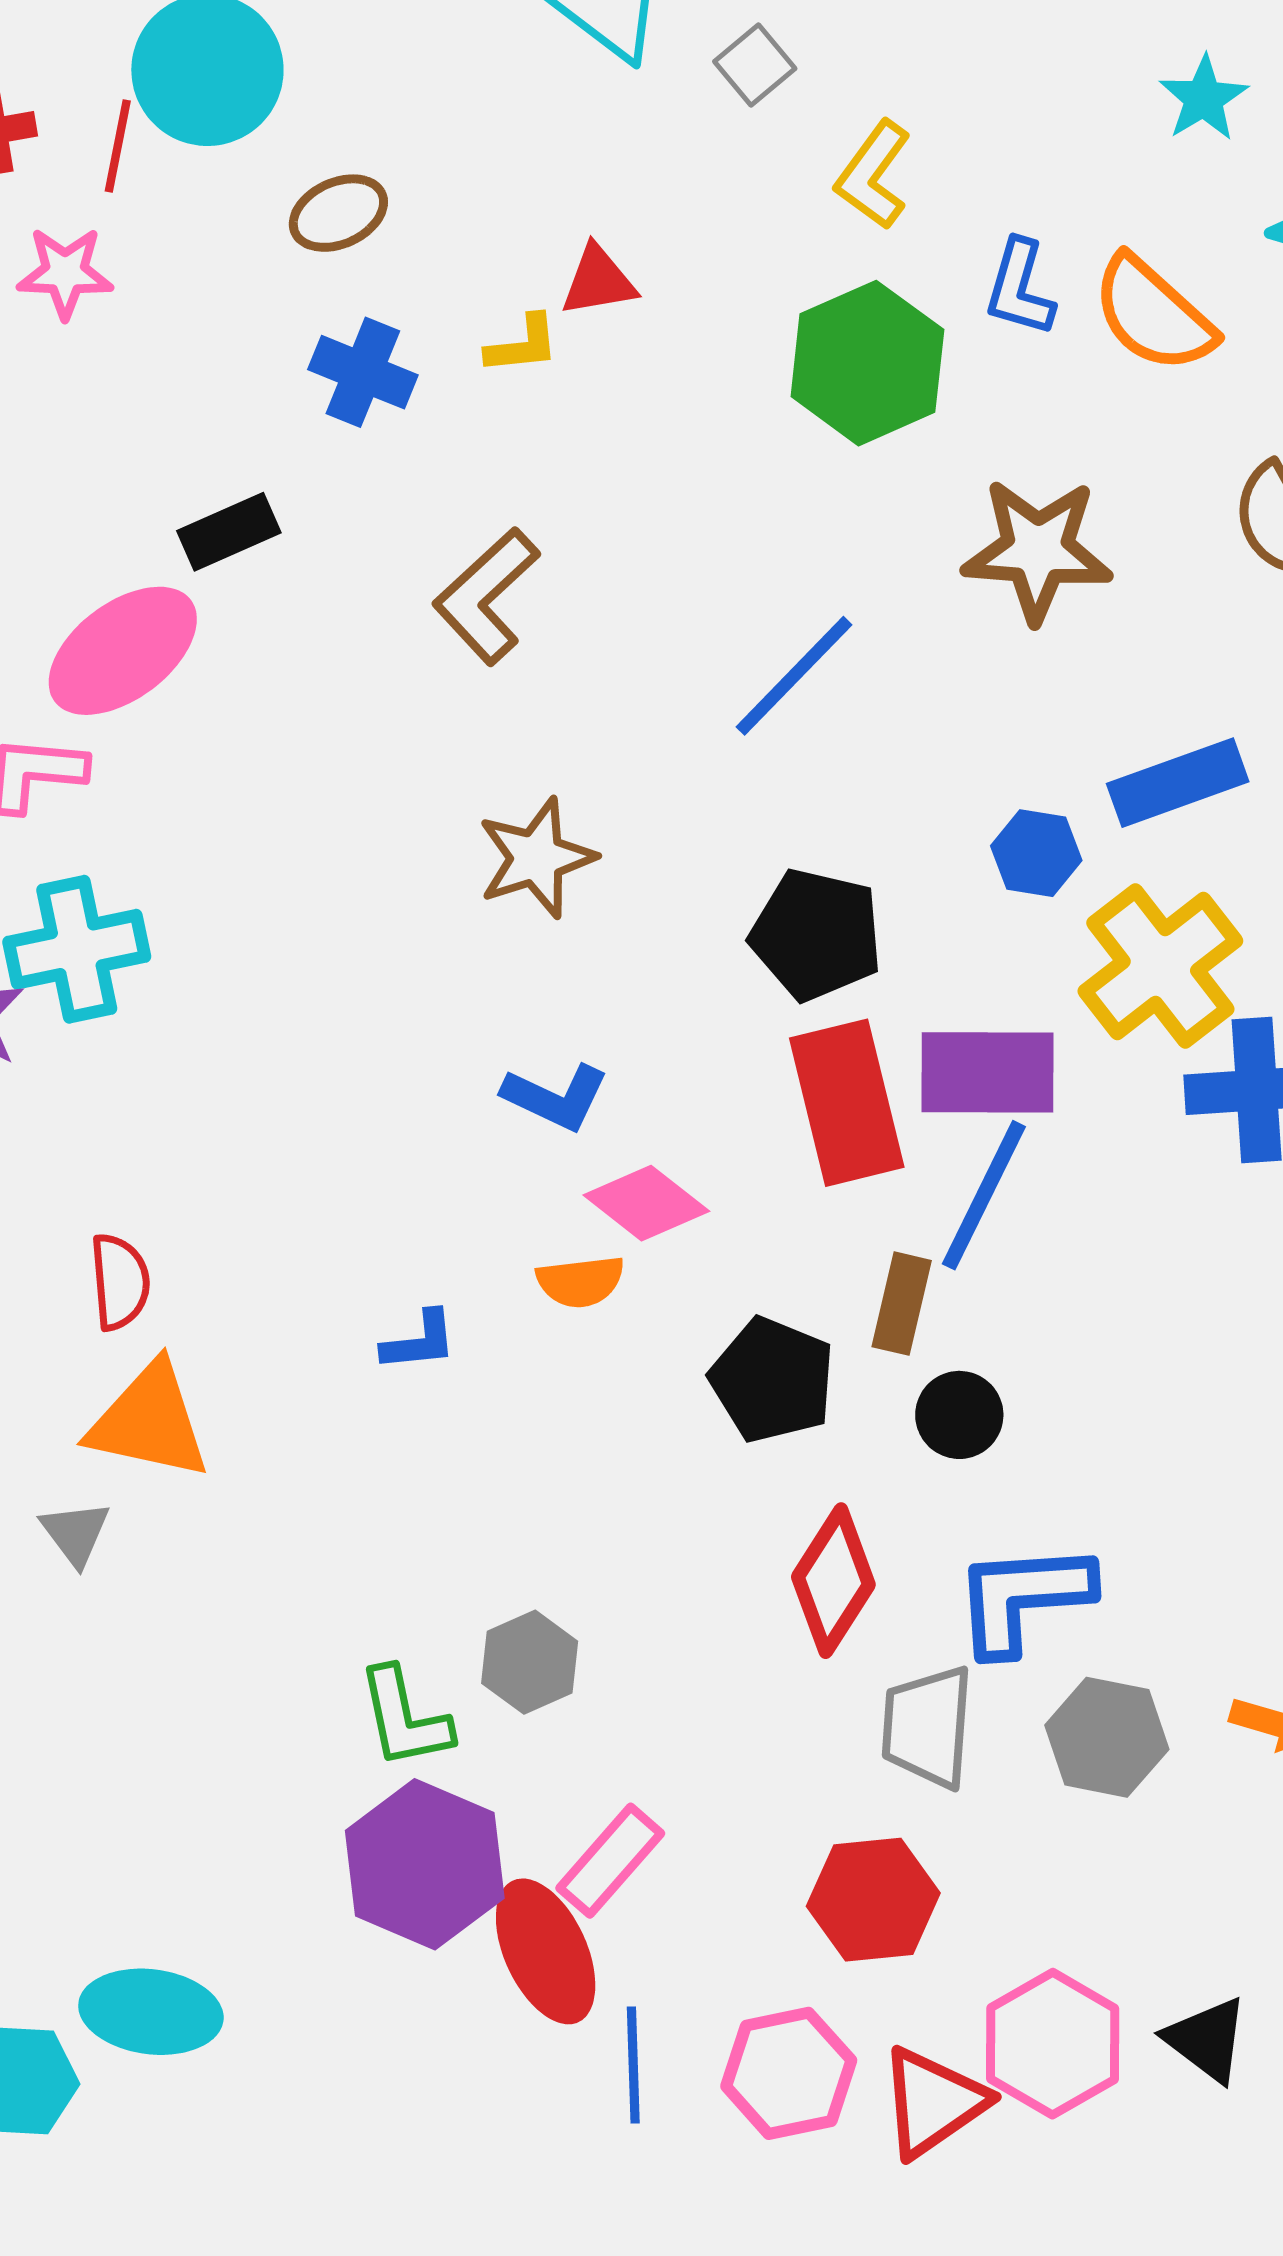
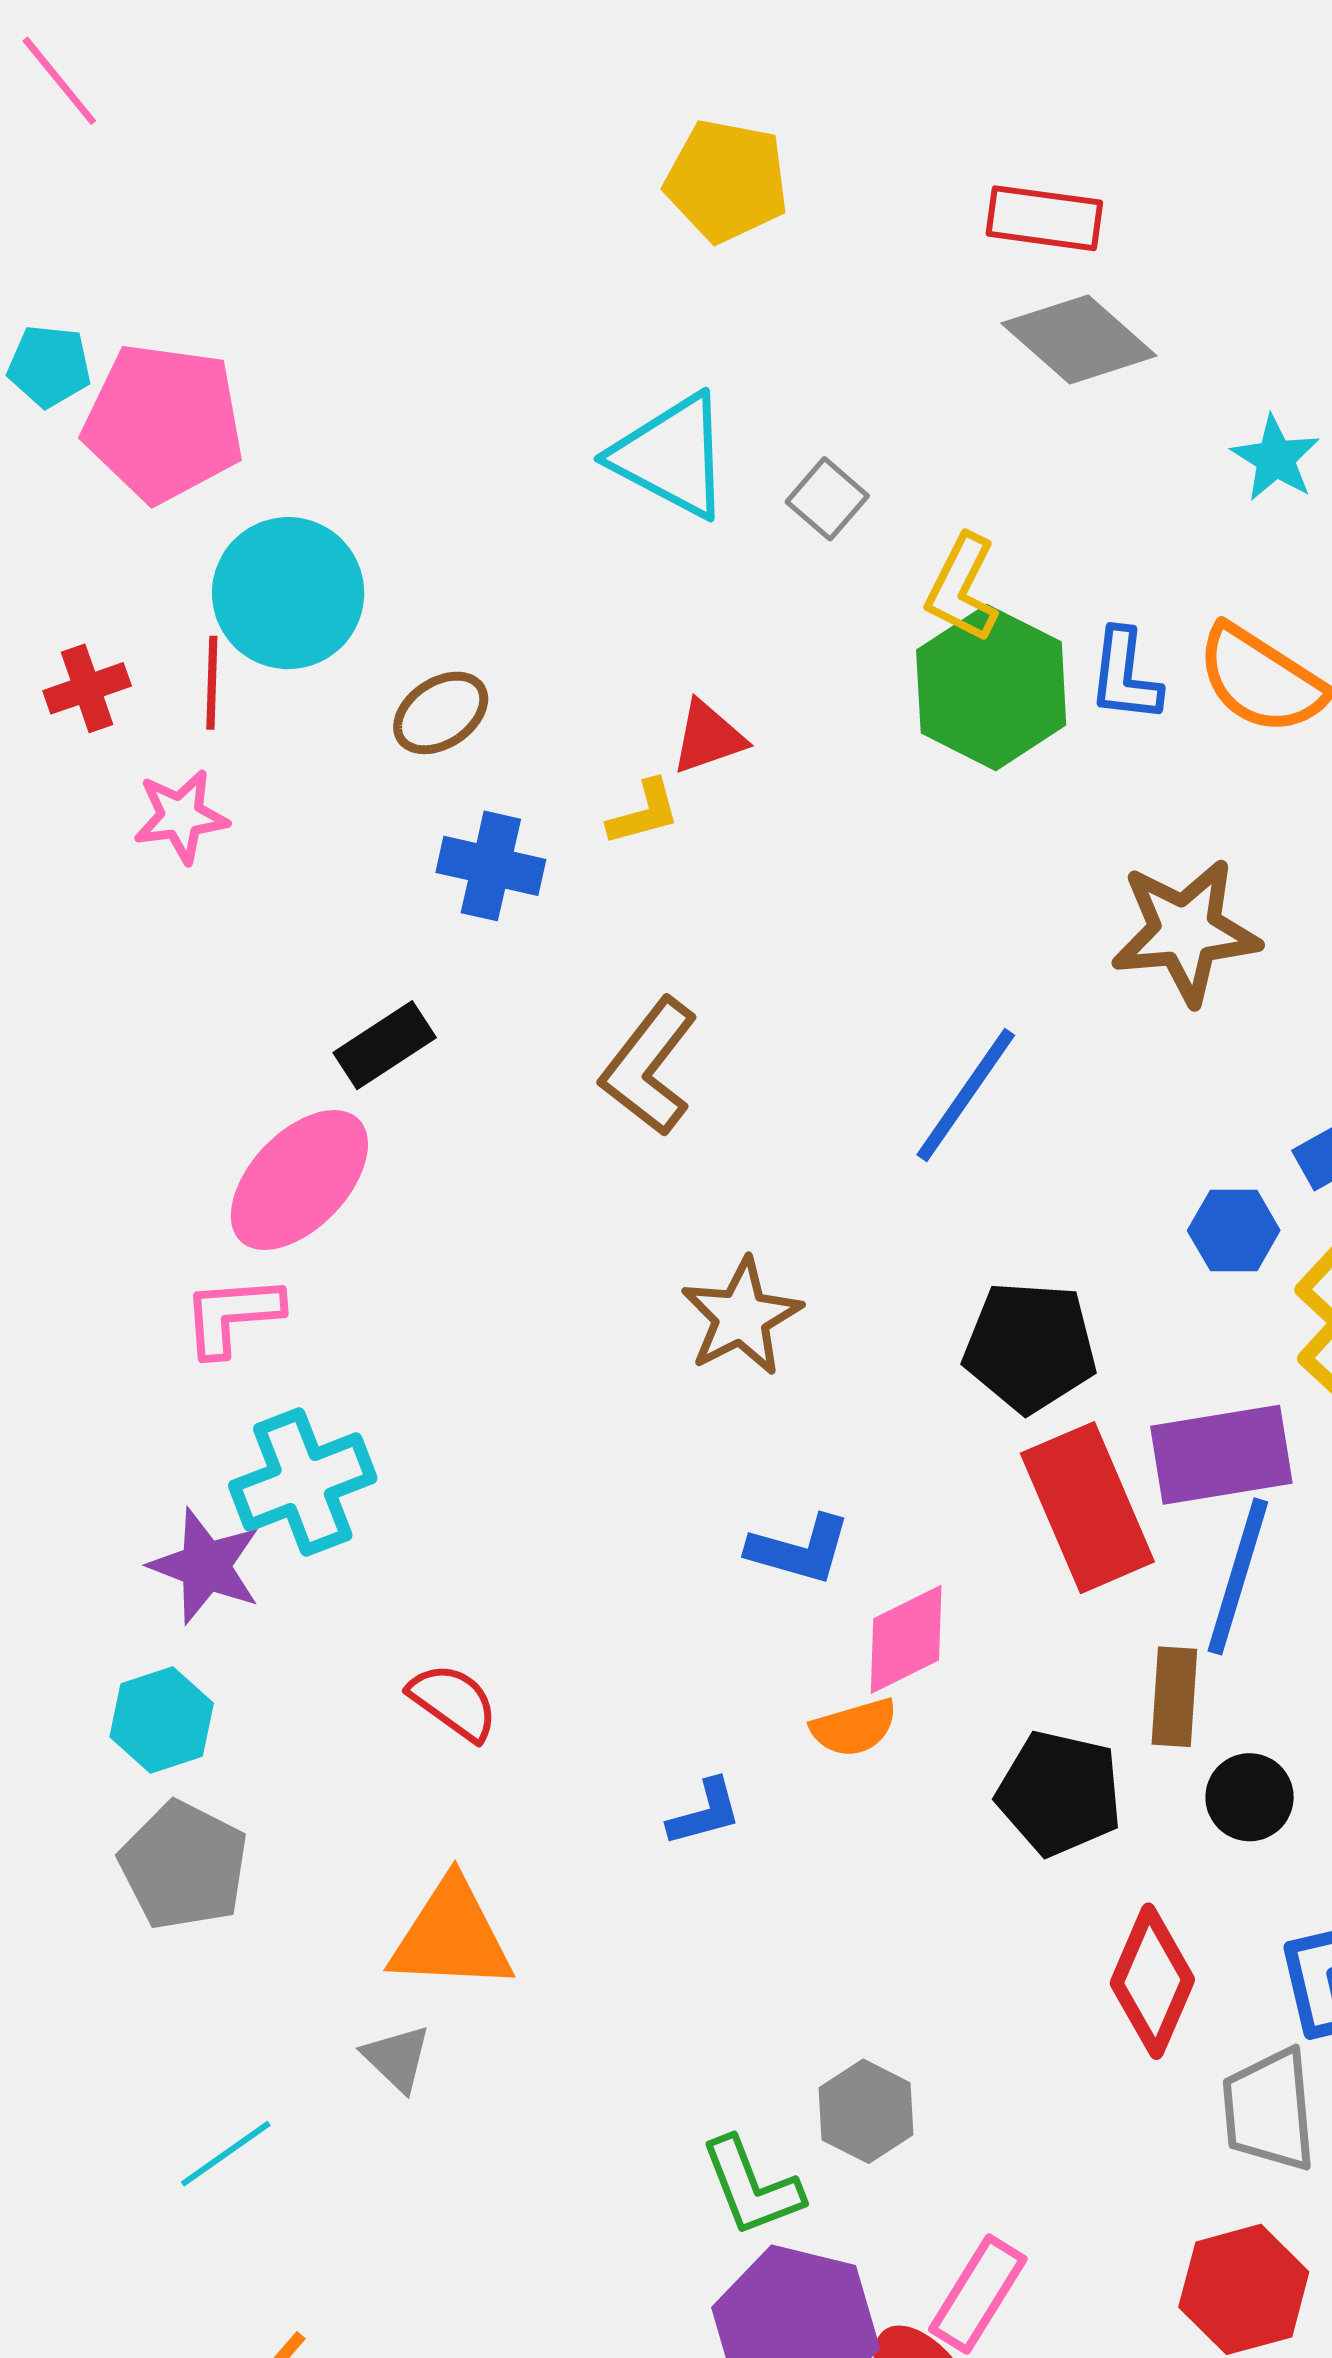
green hexagon: (867, 363) -> (991, 687), moved
pink diamond: (646, 1203) -> (906, 1639), turned -55
red semicircle: (120, 1282) -> (453, 1702), moved, turned -40

